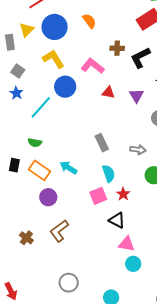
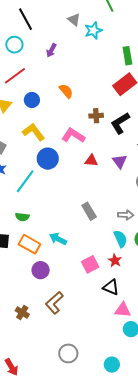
blue circle: (55, 27) -> (32, 100), size x0.6
cyan semicircle: (109, 173) -> (120, 239), moved

